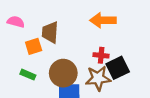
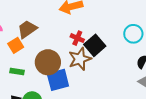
brown trapezoid: (50, 32) -> (27, 29), turned 65
red cross: (101, 55) -> (77, 38), turned 32

